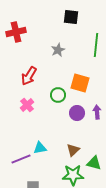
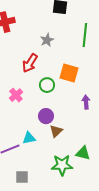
red arrow: (29, 76) -> (30, 63), moved
purple circle: (77, 113) -> (46, 116), moved
brown triangle: (73, 150) -> (56, 131), moved

